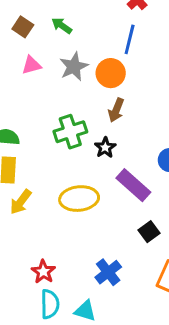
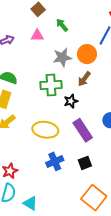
green arrow: (62, 26) -> (62, 25), moved
gray star: (74, 67) -> (62, 57), moved
blue cross: (108, 272) -> (55, 161), moved

